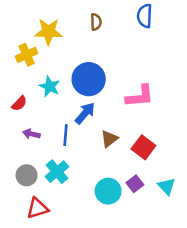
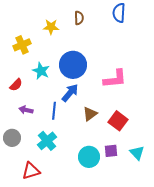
yellow star: (48, 32) -> (51, 27), moved, size x0.7
gray circle: (27, 175) -> (12, 138), moved
purple square: (135, 184) -> (111, 151), turned 32

